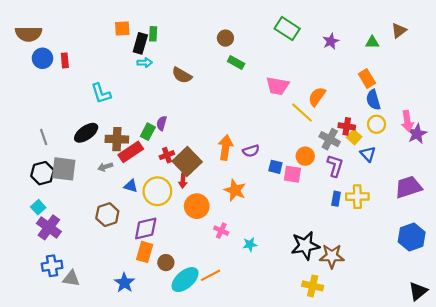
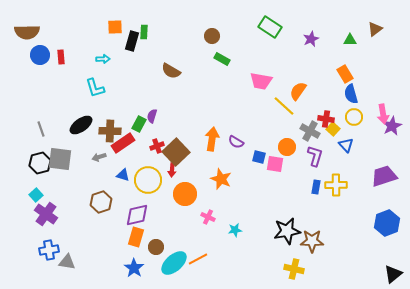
cyan arrow: (145, 63) -> (103, 59), moved
purple semicircle: (251, 151) -> (236, 142), turned 49
blue star: (124, 283) -> (134, 268), moved

